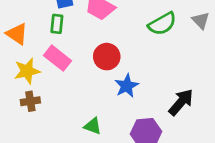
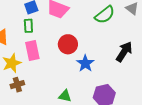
pink rectangle: (57, 58) -> (32, 51), turned 48
black arrow: (181, 102) -> (124, 52), moved

